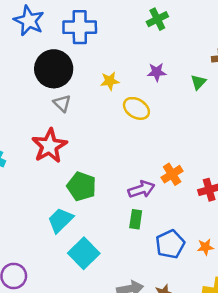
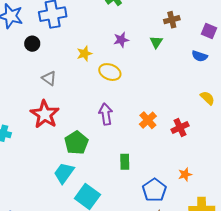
black circle: (54, 69) -> (32, 44), moved, size x0.5
green pentagon: (81, 186) -> (76, 143), turned 30
purple arrow: (141, 189) -> (106, 114), moved, turned -70
blue pentagon: (170, 244) -> (154, 190), moved

